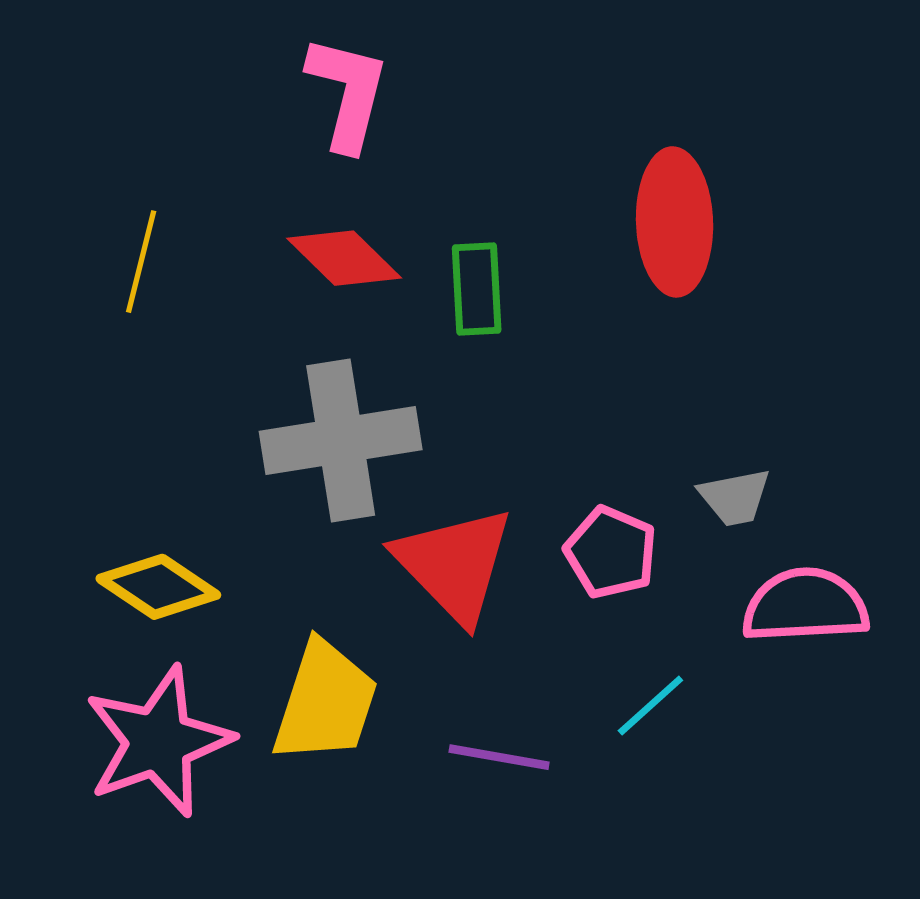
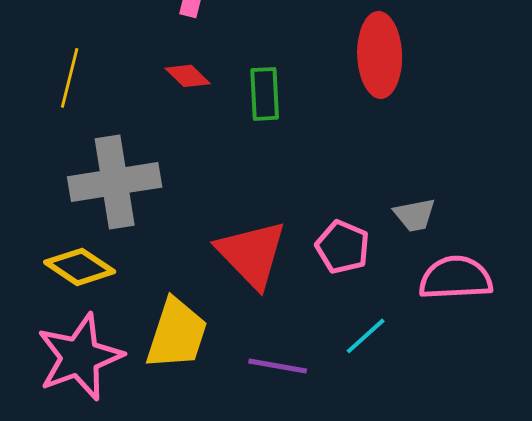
red diamond: (344, 258) -> (188, 76), size x0.7
gray cross: (341, 441) -> (115, 182), moved

